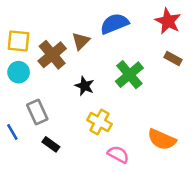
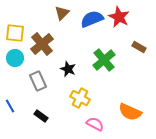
red star: (168, 21) -> (119, 17), moved
brown triangle: (81, 41) -> (62, 13), moved
gray rectangle: (37, 112) -> (38, 81), moved

